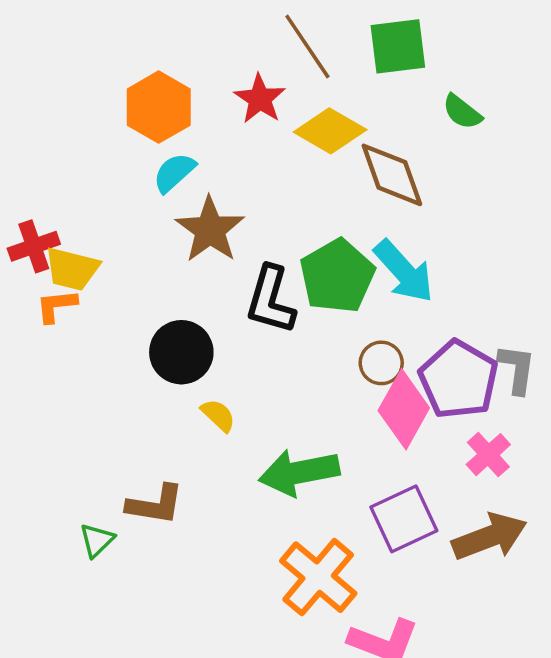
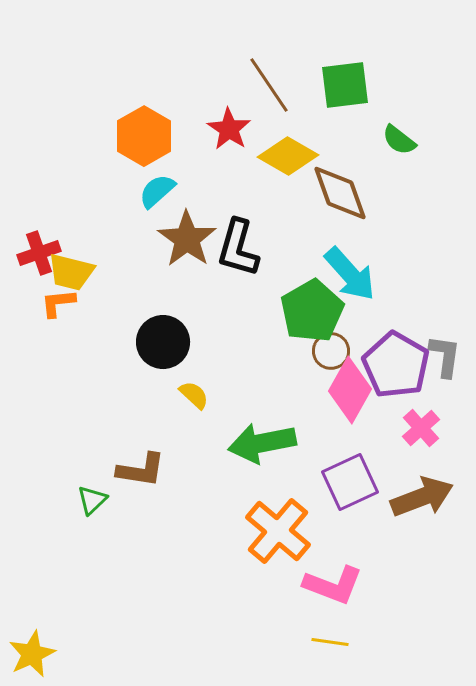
green pentagon: (337, 276) -> (312, 311), moved
black L-shape: (271, 300) -> (238, 248), moved

